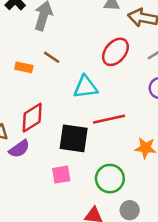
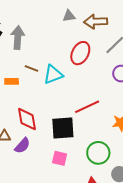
cyan triangle: (86, 87) -> (53, 75), moved
red diamond: (32, 118) -> (27, 119), turned -55
pink square: (61, 175) -> (60, 158), turned 35

